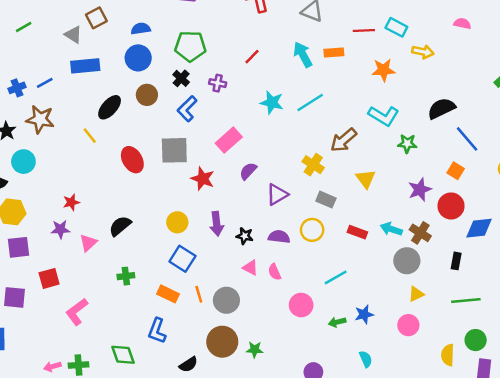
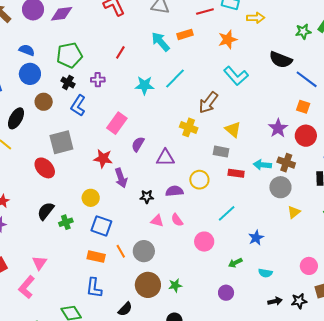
blue semicircle: (141, 29) -> (27, 50), turned 42
black semicircle: (441, 108) -> (281, 60), turned -120
cyan L-shape: (384, 116) -> (236, 76), turned 30
green star: (407, 144) -> (303, 31), moved
gray square: (174, 150) -> (61, 142), moved
red ellipse: (132, 160) -> (45, 168), moved
purple triangle: (277, 195) -> (165, 158), turned 42
gray rectangle: (326, 200) -> (221, 152), moved
purple arrow: (217, 224) -> (121, 178), moved
pink triangle: (88, 243) -> (39, 263), moved
green cross: (126, 276) -> (66, 222), moved
green arrow: (337, 322) -> (235, 263), moved
pink circle: (408, 325) -> (309, 266), moved
cyan semicircle: (366, 359) -> (265, 273), turned 136

